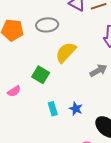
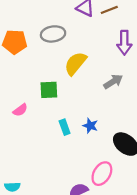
green square: (41, 75) -> (49, 90), turned -30

